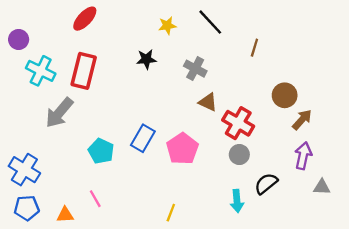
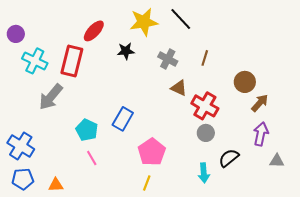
red ellipse: (85, 19) -> (94, 31), moved
yellow star: (167, 26) -> (144, 22), size x1.8
brown line: (254, 48) -> (205, 58), moved
pink pentagon: (182, 149) -> (152, 152), moved
pink line: (95, 199) -> (92, 158), moved

